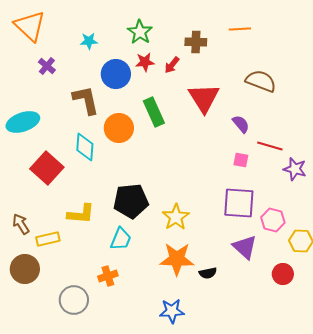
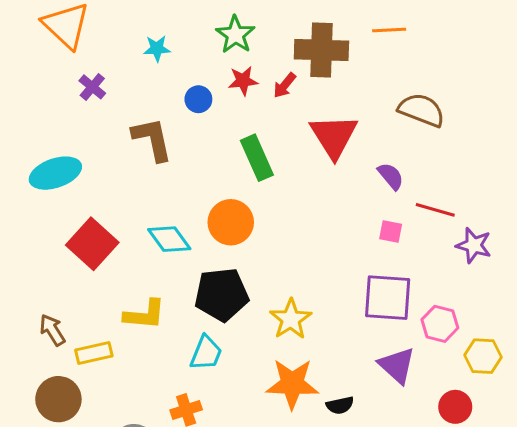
brown cross: (196, 42) -> (321, 50), size x1.6
blue circle: (116, 74) -> (198, 99), size x0.6
orange circle: (119, 128) -> (231, 222), moved
cyan diamond: (85, 147) -> (169, 239), moved, turned -40

